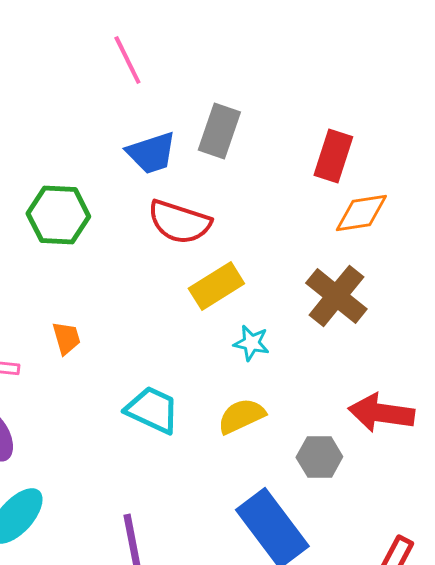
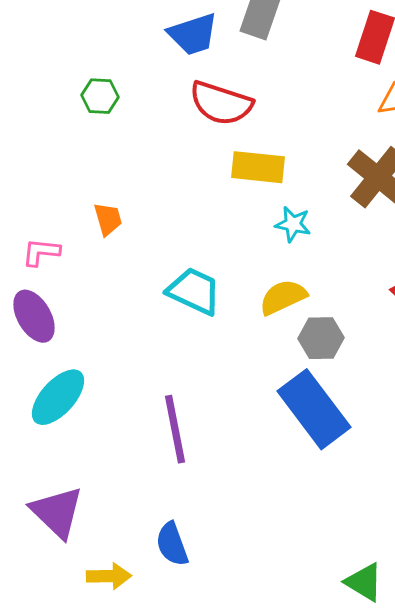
green hexagon: (58, 215) -> (100, 96), size x0.6
yellow rectangle: (216, 286) -> (258, 167), turned 38
gray hexagon: (319, 457) -> (321, 338), moved

